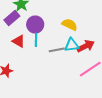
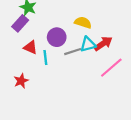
purple circle: (35, 25) -> (57, 37), moved
cyan line: (36, 40) -> (45, 58), moved

